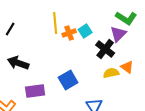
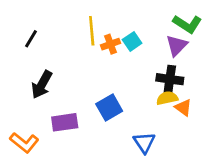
black cross: (105, 49) -> (170, 79), moved, turned -30
black arrow: (18, 63) -> (42, 85), turned -80
orange triangle: (127, 67) -> (183, 107), moved

